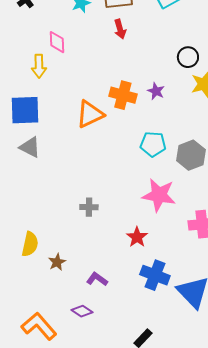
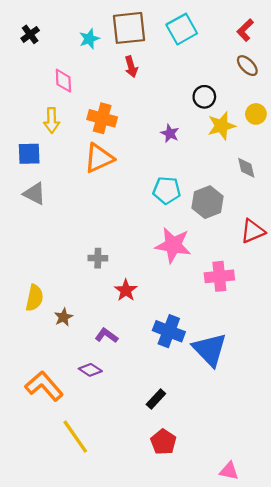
yellow arrow: (39, 66) -> (52, 120), moved
orange cross: (123, 95) -> (102, 118), moved
blue square: (25, 110) -> (29, 154), size x0.7
red star: (137, 237) -> (126, 290), moved

